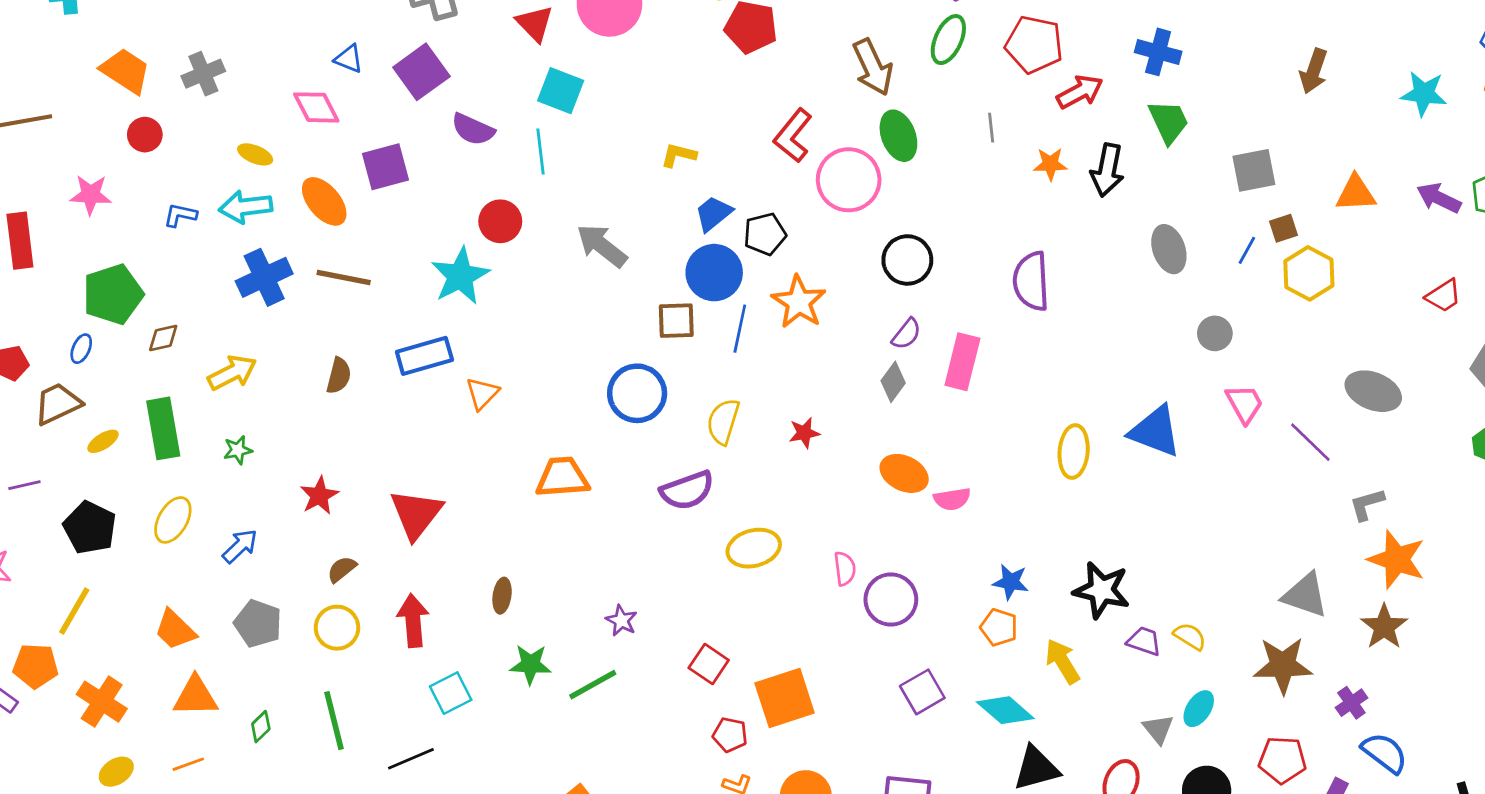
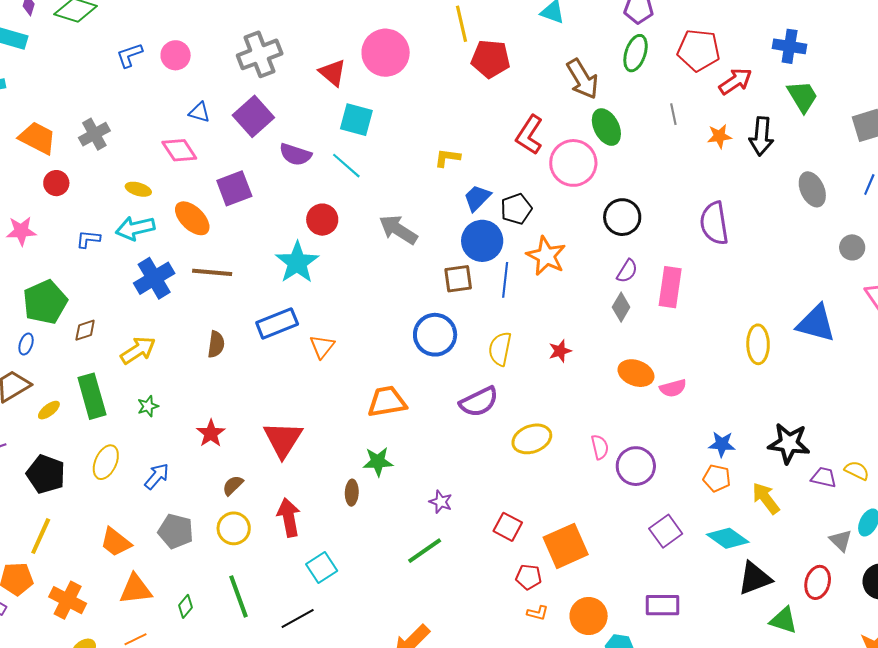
cyan line: (540, 152) -> (346, 166), turned -36
green star: (530, 664) -> (378, 462), moved

